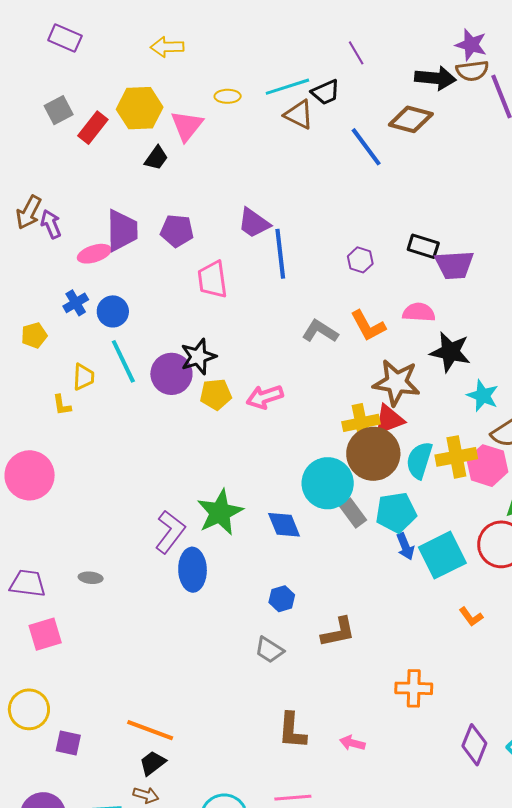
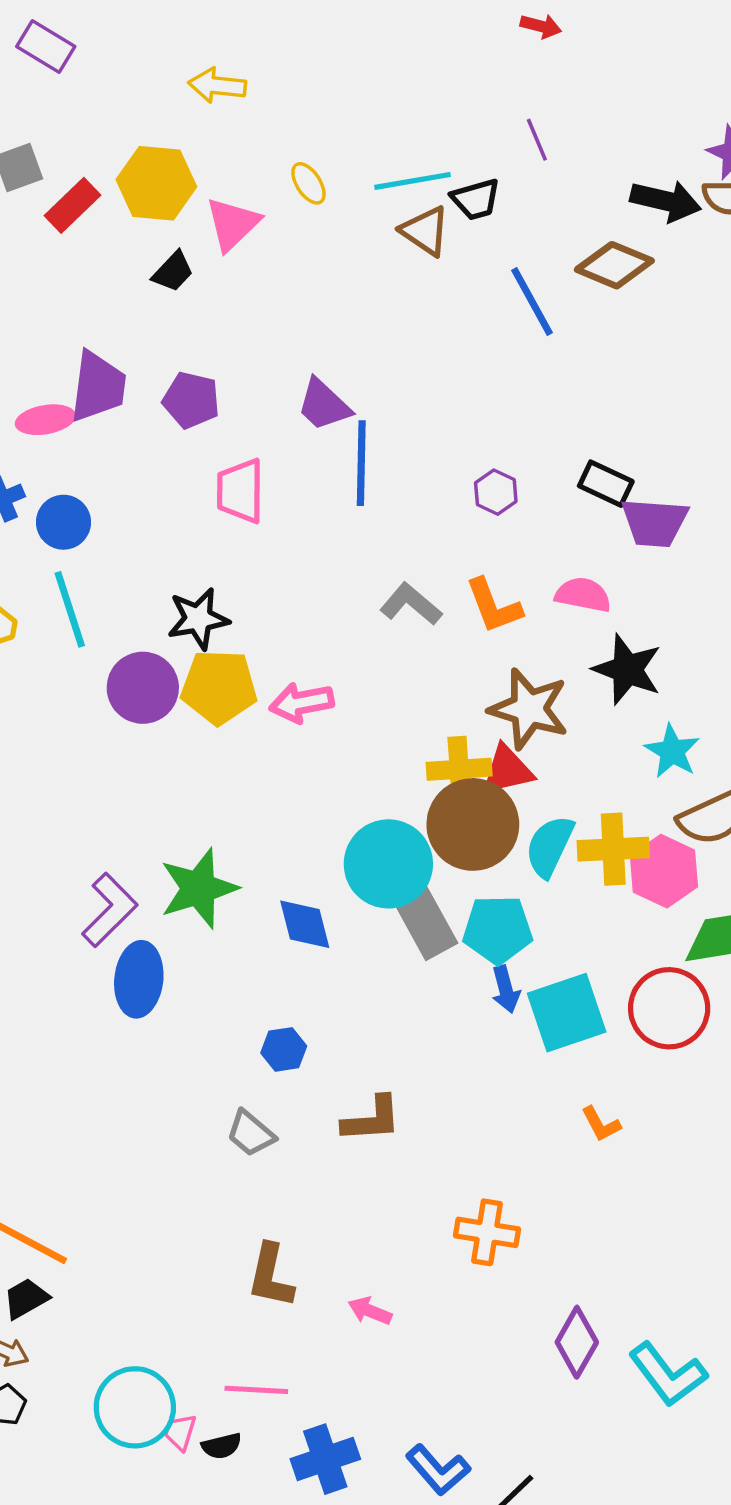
yellow ellipse: (228, 96) -> (308, 183), turned 50
purple circle: (171, 374) -> (143, 688), moved
yellow pentagon: (216, 394) -> (219, 687), size x1.4
gray rectangle: (353, 513) -> (424, 920), size x1.5

